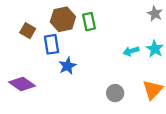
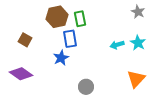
brown square: (28, 31) -> (25, 40), moved
blue rectangle: (52, 44) -> (70, 39), moved
gray circle: (115, 93) -> (86, 87), moved

